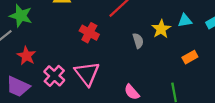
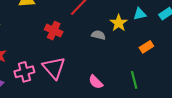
gray semicircle: (138, 41) -> (98, 35), turned -56
pink cross: (54, 76) -> (24, 72), turned 36

